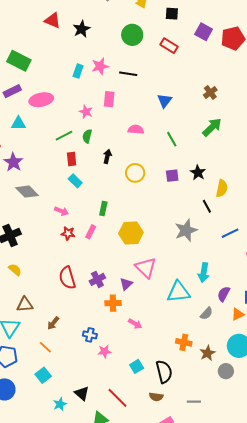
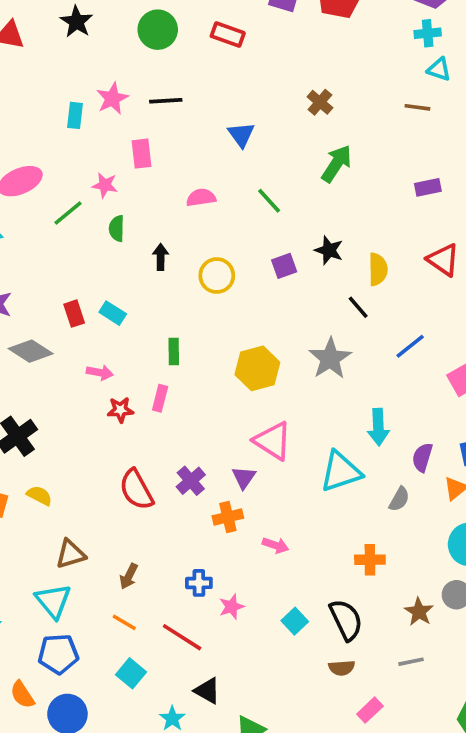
black star: (82, 29) -> (77, 22), moved
green line: (64, 136) -> (68, 213), moved
red rectangle: (72, 159) -> (74, 314), moved
yellow hexagon: (131, 233) -> (257, 368), moved
brown star: (207, 353) -> (419, 612), moved
red line: (118, 398) -> (182, 637), moved

